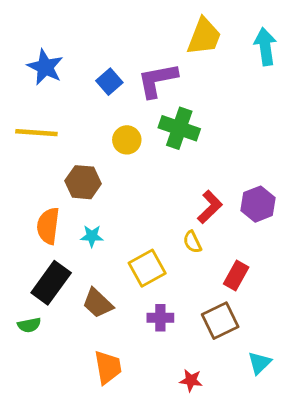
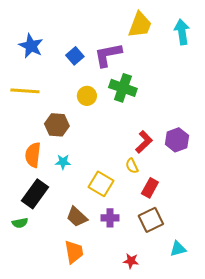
yellow square: (147, 268) -> (101, 184), turned -30
red rectangle: (236, 275) -> (150, 188), moved
brown trapezoid: (98, 303) -> (77, 217), moved
cyan triangle: (259, 363) -> (178, 249), turned 30

